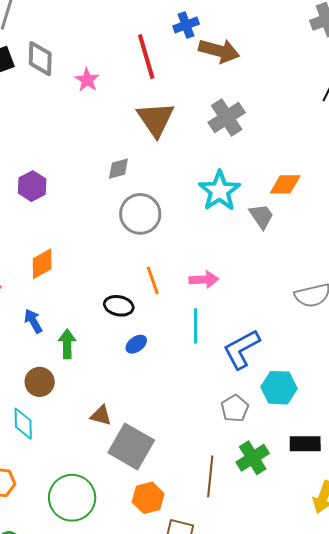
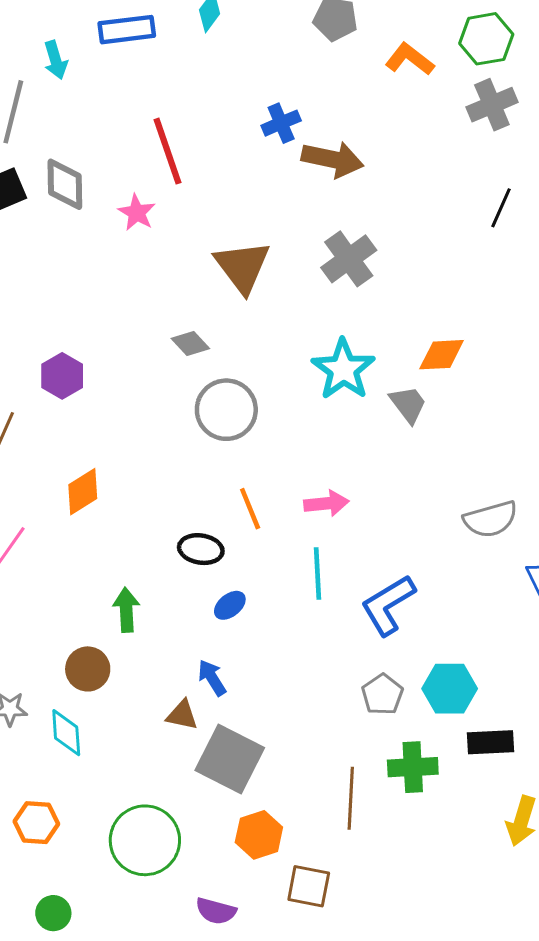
red line: (146, 57) -> (168, 151), moved
gray diamond: (118, 169) -> (190, 344), turned 65
blue arrow: (33, 321) -> (212, 678), moved
cyan hexagon: (279, 388) -> (450, 689), moved
green cross: (253, 458) -> (413, 767), turned 32

